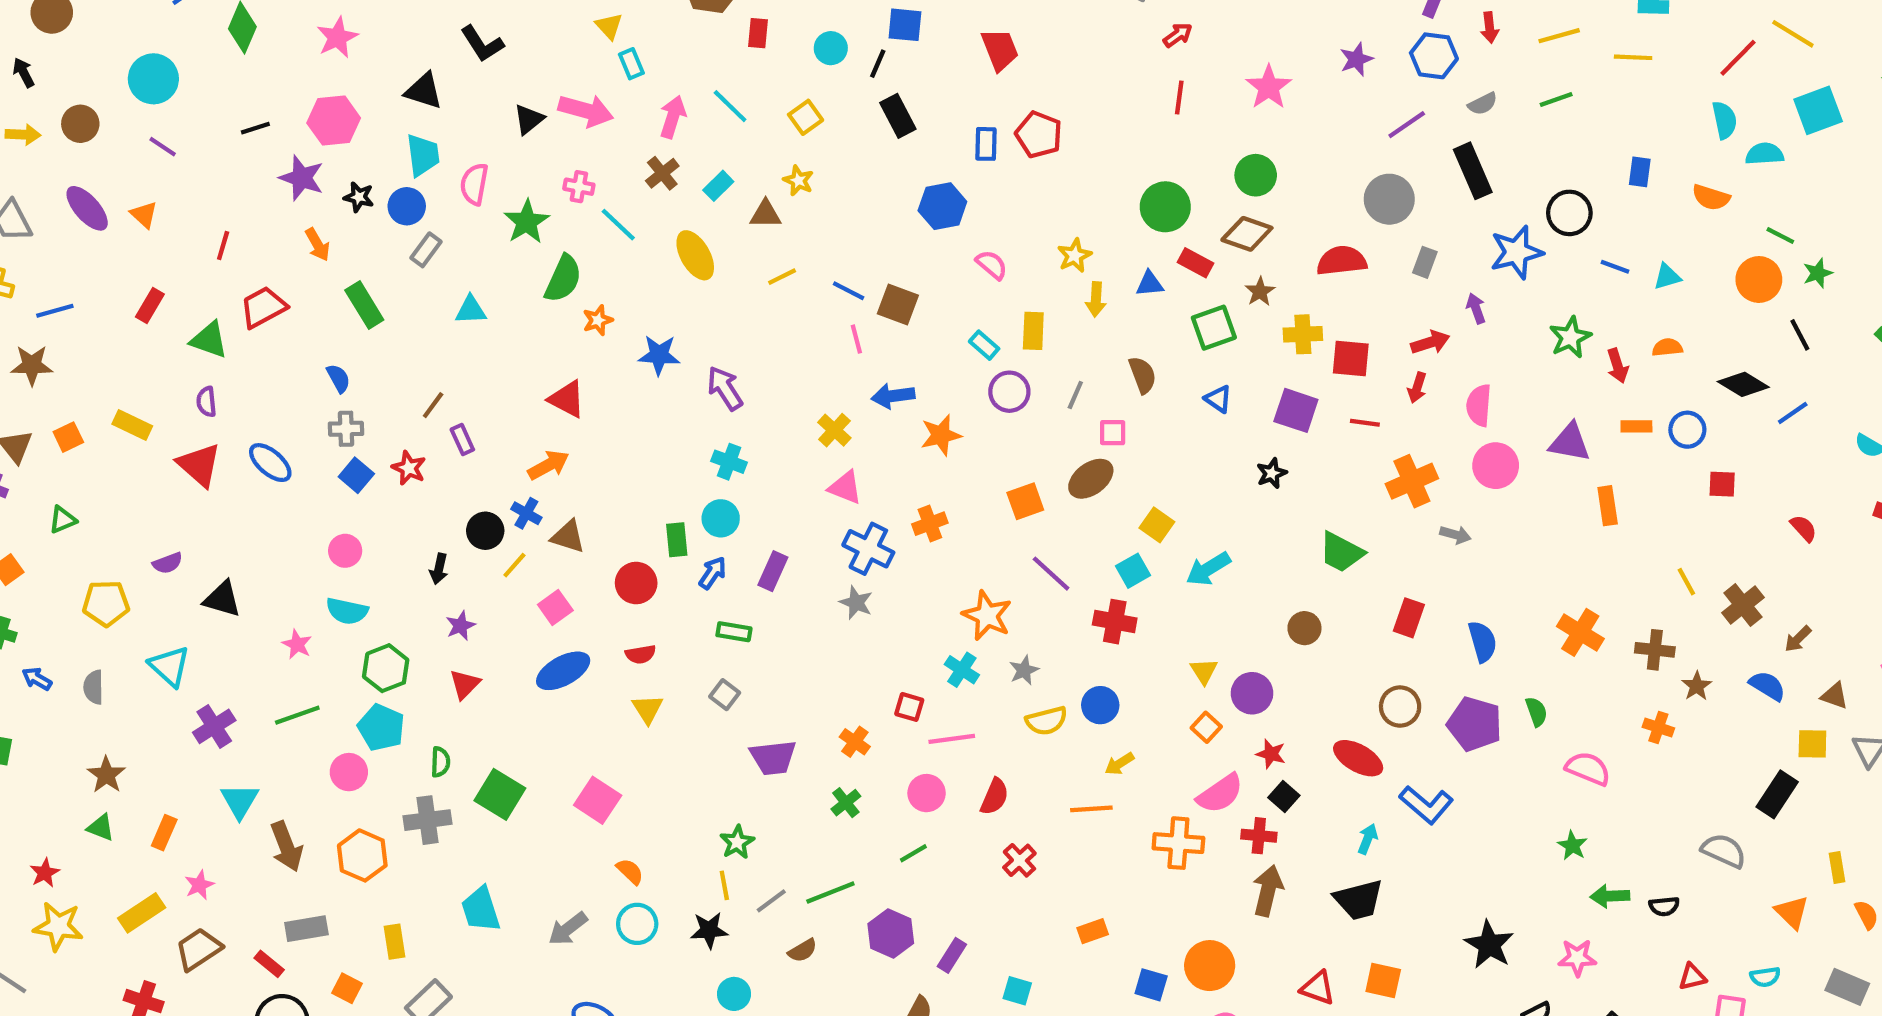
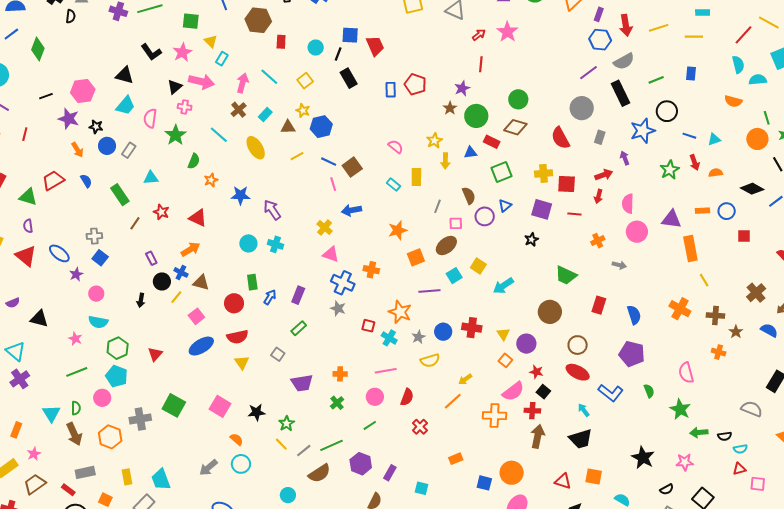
red arrow: (1490, 28) -> (626, 25), size x1.5
pink star: (337, 37) -> (182, 52), moved
red trapezoid: (1000, 50) -> (375, 46), moved
purple star: (1356, 59) -> (462, 88), moved
cyan rectangle: (631, 64) -> (222, 59), turned 56
pink star: (1269, 87) -> (507, 32), moved
green line: (1556, 100) -> (656, 80), moved
gray semicircle: (1483, 104) -> (624, 61), size x1.5
cyan trapezoid: (423, 155) -> (125, 106), turned 50
blue rectangle: (1640, 172) -> (691, 74), moved
pink cross: (579, 187) -> (185, 107), moved
blue circle: (407, 206) -> (107, 146), moved
blue hexagon: (942, 206) -> (321, 127), moved
green line: (1780, 236) -> (767, 118), turned 48
red line: (223, 246) -> (25, 134), moved
red semicircle: (1342, 261) -> (560, 138), turned -110
green semicircle: (563, 279) -> (194, 161), size x0.7
brown star: (1260, 292) -> (450, 108), moved
green rectangle: (364, 305) -> (120, 195), moved
brown square: (898, 305) -> (352, 167), turned 36
red arrow: (1618, 366) -> (695, 162), moved
blue semicircle: (338, 378) -> (86, 181), moved
purple circle: (1009, 392) -> (485, 216), moved
blue triangle: (1218, 399) -> (505, 206), turned 48
orange star: (941, 435) -> (398, 230), moved
purple rectangle: (462, 439) -> (151, 258), moved
red star: (409, 468) -> (161, 212), moved
orange cross: (1412, 481) -> (598, 241), size x0.6
orange rectangle: (1608, 506) -> (690, 248), size x1.4
cyan circle: (721, 518) -> (248, 243), moved
orange cross: (930, 524) -> (371, 270), turned 35
cyan square: (1133, 571) -> (454, 276), moved
purple line: (1051, 574) -> (429, 291), turned -45
yellow line: (1686, 582) -> (704, 280), moved
red cross: (1115, 622) -> (472, 328), moved
purple star: (461, 626) -> (76, 274), moved
brown circle: (1304, 628) -> (550, 312), size x1.5
green rectangle: (734, 632) -> (299, 328), moved, turned -49
red semicircle: (641, 654) -> (237, 337), size x1.5
blue circle: (1100, 705) -> (443, 332), moved
red square: (909, 707) -> (368, 326), moved
brown circle: (1400, 707) -> (578, 345), moved
green semicircle: (1536, 712) -> (649, 391), moved
purple cross: (214, 726) -> (20, 379), moved
orange cross: (855, 742) -> (340, 374), turned -32
green semicircle: (440, 762) -> (76, 408), moved
pink semicircle: (1588, 769) -> (686, 373), turned -125
orange line: (1091, 809) -> (453, 401), turned -36
cyan arrow: (1368, 839) -> (584, 410), turned -56
green star: (1572, 846) -> (680, 409), size x1.5
yellow line: (724, 885) -> (281, 444), turned -32
cyan trapezoid: (481, 909) -> (161, 480), moved
black star: (709, 930) -> (257, 412), moved
brown semicircle: (803, 950) -> (319, 473), size x1.6
cyan semicircle: (1765, 977) -> (740, 449), moved

